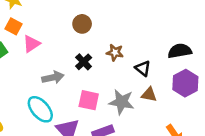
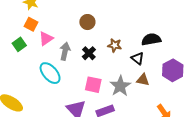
black semicircle: (180, 51) -> (151, 39), moved
gray arrow: (53, 77) -> (65, 51), moved, turned -66
gray star: (121, 102) -> (120, 86), turned 30
cyan ellipse: (40, 109) -> (50, 73), moved

